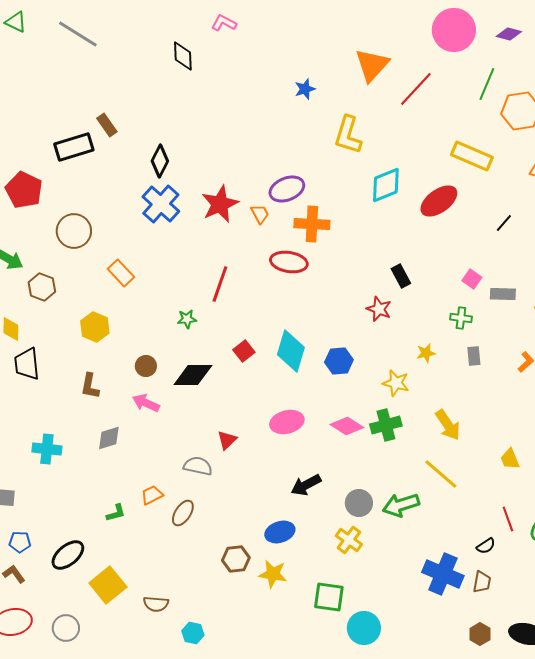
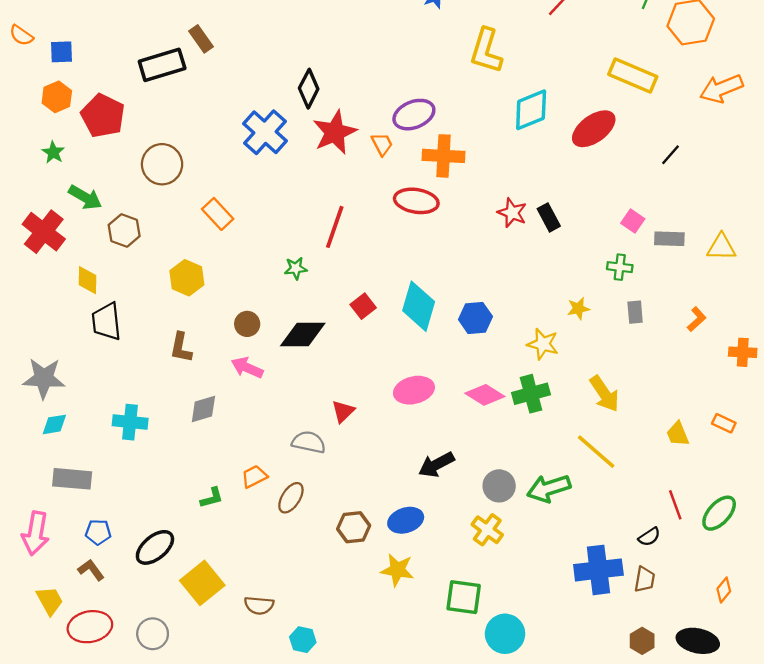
black diamond: (160, 161) -> (309, 89), moved
red star: (379, 309) -> (512, 213), moved
brown hexagon: (236, 559) -> (354, 527), moved
blue cross: (443, 574) -> (598, 570), turned -30

